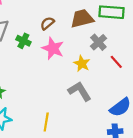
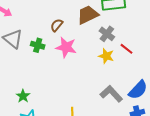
yellow star: (82, 64) -> (106, 56), moved
gray L-shape: (80, 91) -> (111, 94), moved

